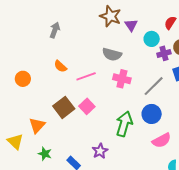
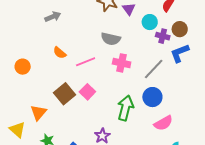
gray arrow: (55, 30) -> (53, 17), turned 49
purple cross: (164, 53) -> (163, 36), turned 32

